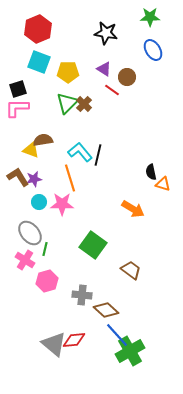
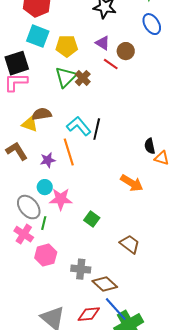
black square: (18, 89) -> (17, 63), size x1.4
purple star: (34, 179) -> (48, 160), moved
cyan circle: (39, 202) -> (45, 187), moved
pink star: (62, 204) -> (61, 199), moved
green square: (93, 245) -> (92, 219), size x0.6
red diamond: (74, 340) -> (89, 314), moved

